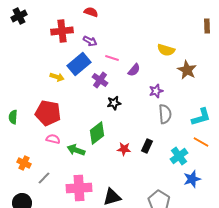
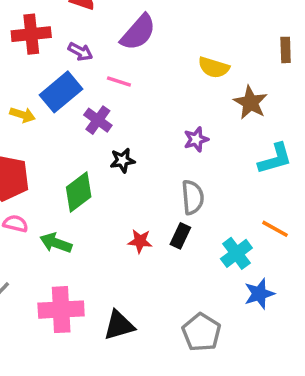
brown rectangle: (207, 26) -> (286, 50), moved
purple semicircle: (134, 70) -> (138, 32), moved, size x1.6
gray semicircle: (165, 114) -> (193, 197), moved
cyan L-shape: (201, 117) -> (275, 159), moved
green diamond: (97, 133) -> (79, 192), moved

